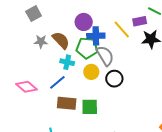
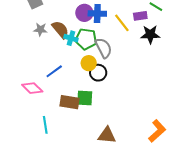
blue cross: (96, 36) -> (97, 14), moved
cyan cross: (67, 62) -> (71, 38), moved
black circle: (114, 79) -> (98, 73), moved
pink diamond: (26, 87) -> (32, 88), moved
brown rectangle: (67, 103) -> (70, 102), moved

